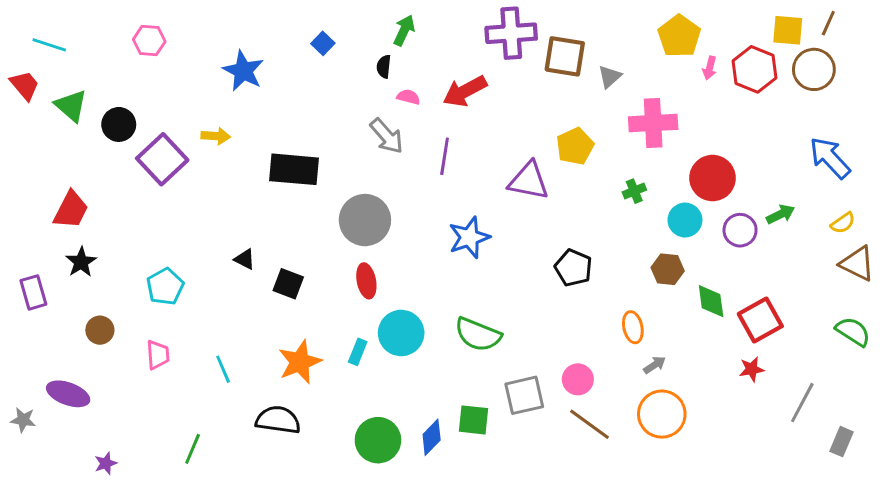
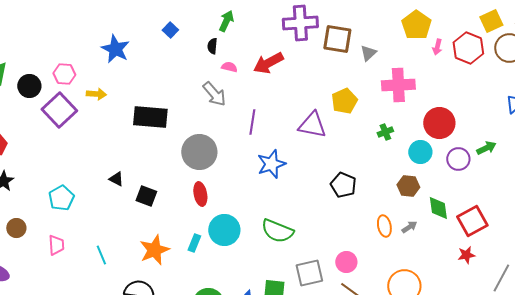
yellow square: (788, 30) -> (491, 21), turned -30
pink hexagon: (149, 40) -> (64, 74), moved
purple line: (445, 156) -> (252, 122), moved
gray arrow: (655, 365) -> (409, 227), moved

